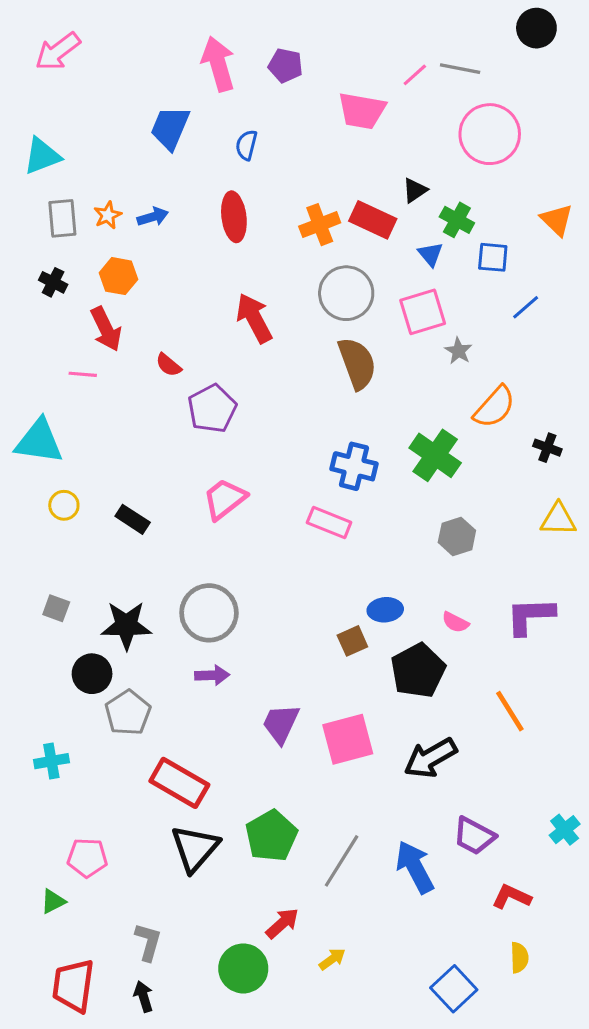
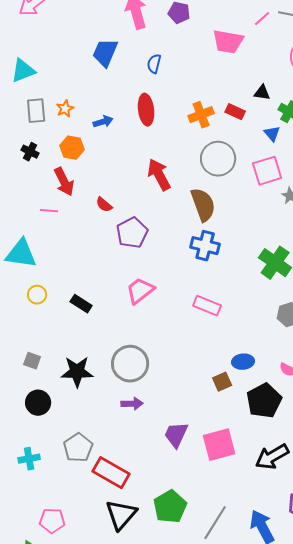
black triangle: (415, 190) -> (262, 93), turned 42
blue arrow: (153, 217) -> (103, 122), moved
red rectangle: (373, 220) -> (235, 112), size x0.7
brown semicircle: (357, 363) -> (203, 205), moved
blue cross: (354, 466) -> (205, 246), moved
black circle: (92, 674) -> (38, 403), moved
gray pentagon: (128, 713) -> (78, 448), moved

